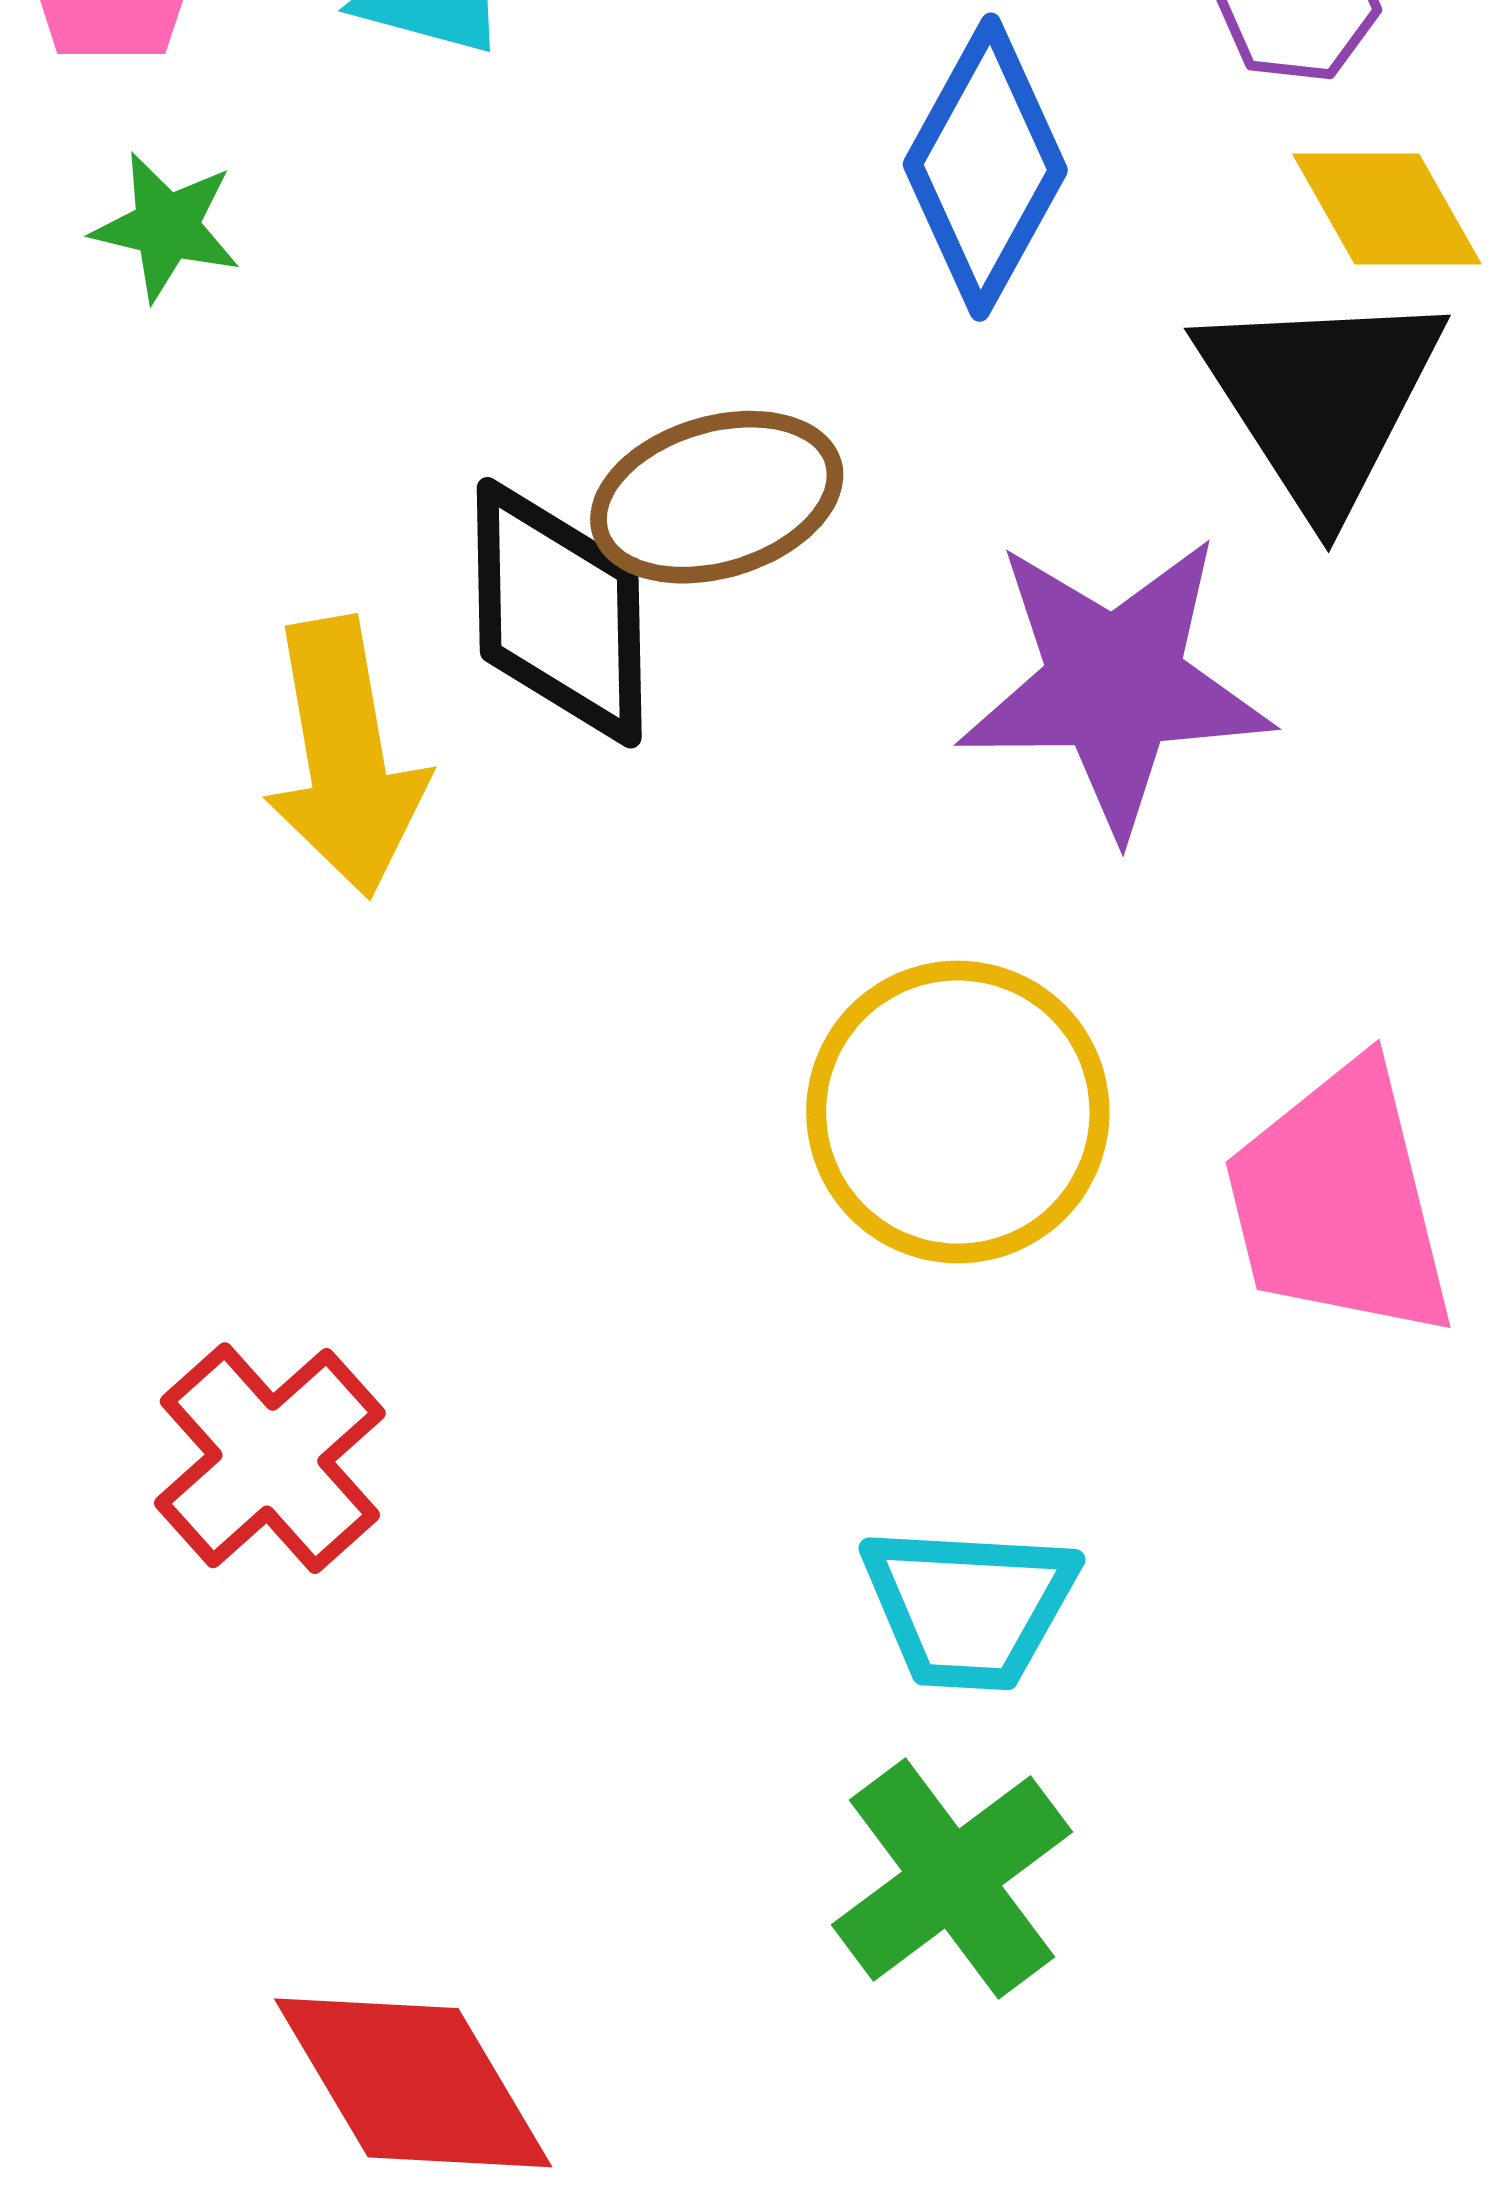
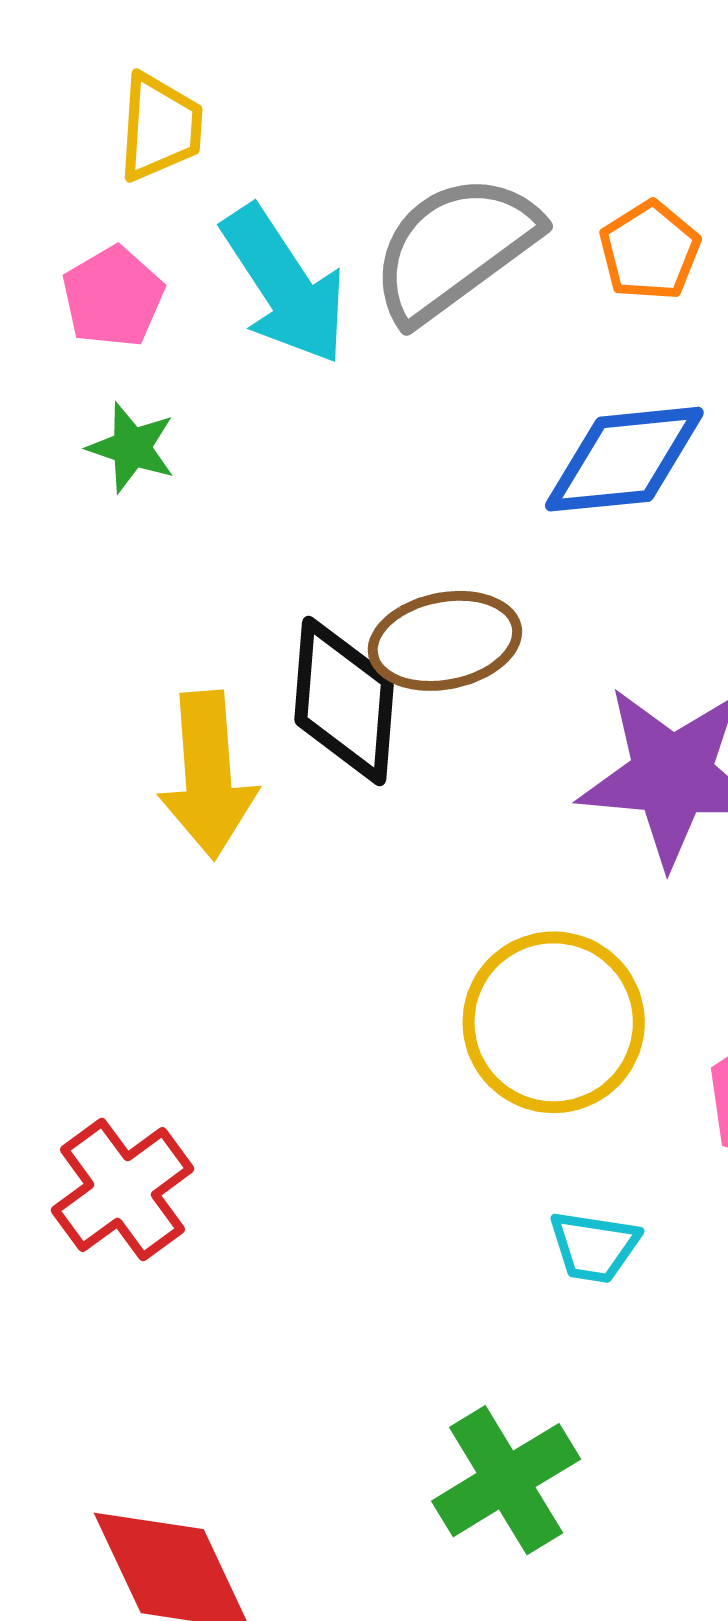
blue diamond: (985, 167) -> (624, 459), turned 50
cyan trapezoid: (969, 1607) -> (594, 1247), moved, size x0.7

